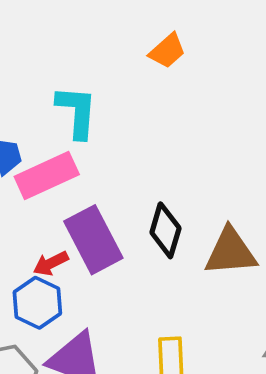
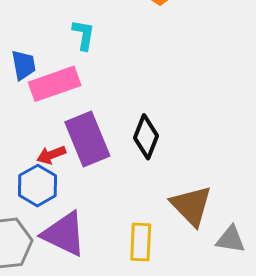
cyan L-shape: (77, 112) -> (84, 35), size x0.7
brown triangle: (231, 252) -> (191, 206), moved, turned 45

